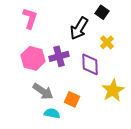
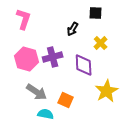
black square: (102, 12) -> (96, 13), turned -32
black arrow: (79, 28) -> (73, 29), size x0.6

